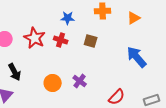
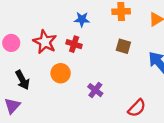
brown square: (91, 41) -> (123, 46), moved
orange circle: (53, 83) -> (61, 73), moved

